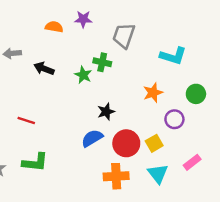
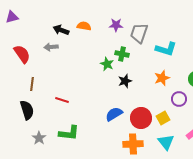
purple star: (83, 19) -> (116, 25), moved
cyan L-shape: (173, 56) -> (166, 49), moved
black arrow: (44, 69) -> (61, 30), moved
black star: (106, 112) -> (125, 81), moved

